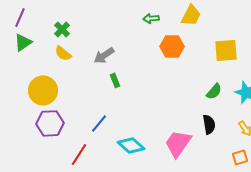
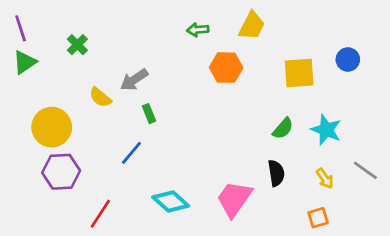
purple line: (20, 17) -> (21, 28), turned -42
yellow semicircle: (63, 53) -> (100, 97), moved
blue line: (99, 123) -> (131, 153), moved

